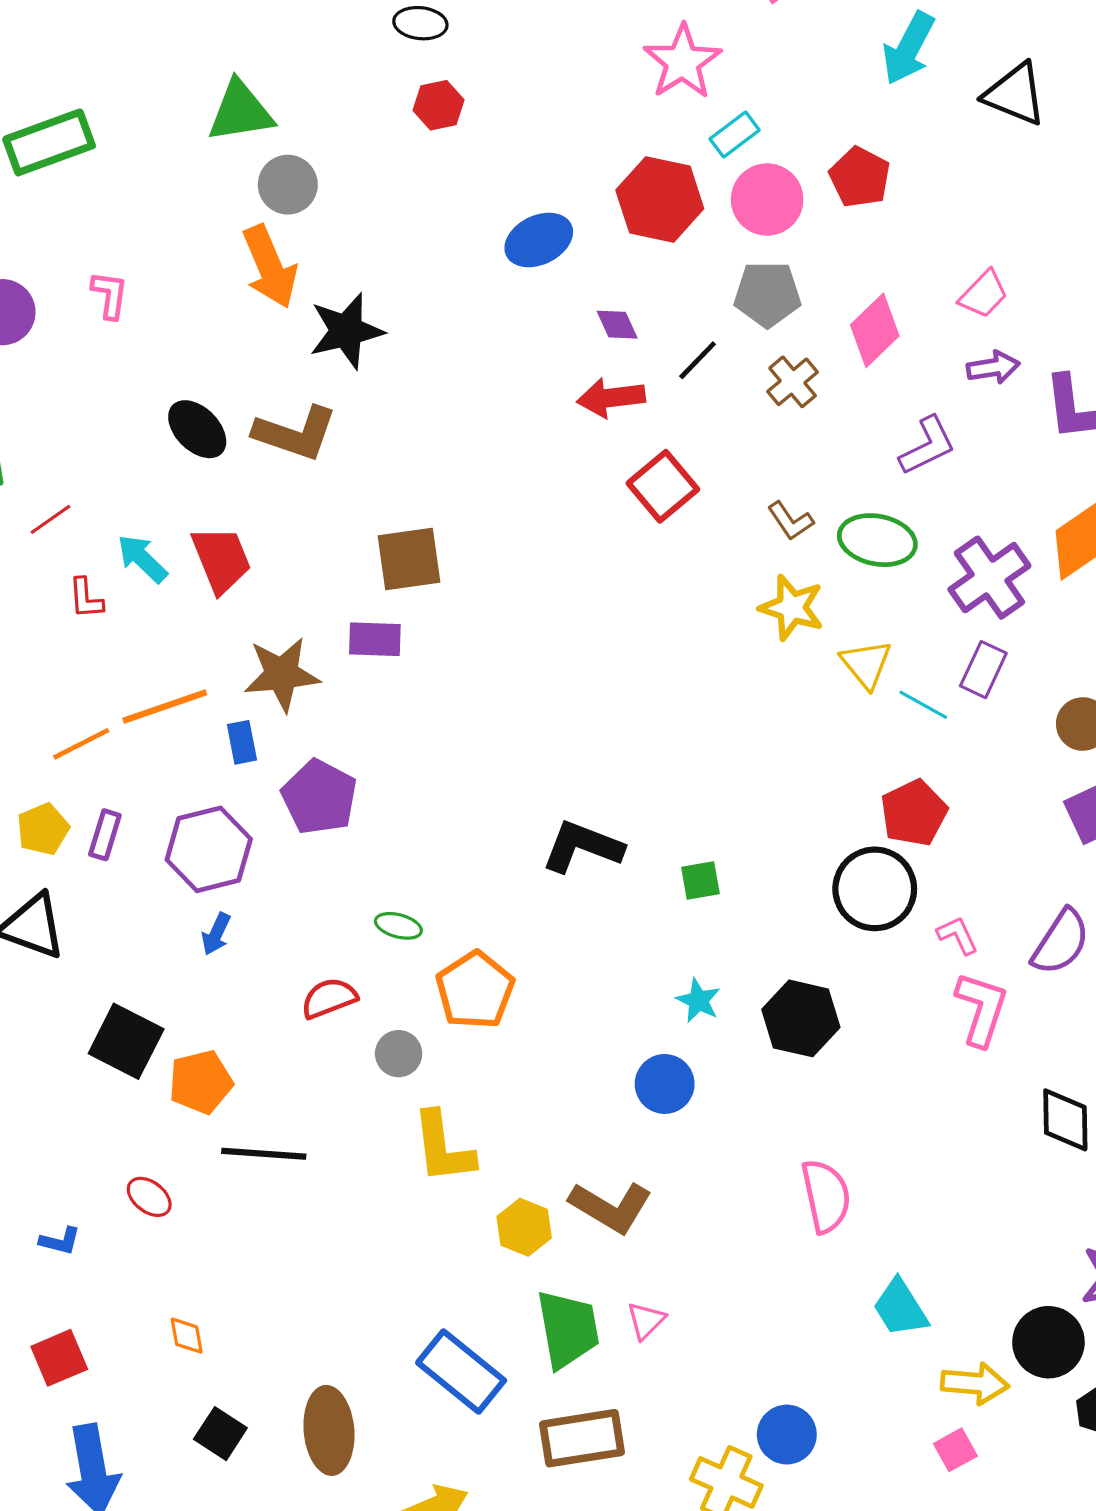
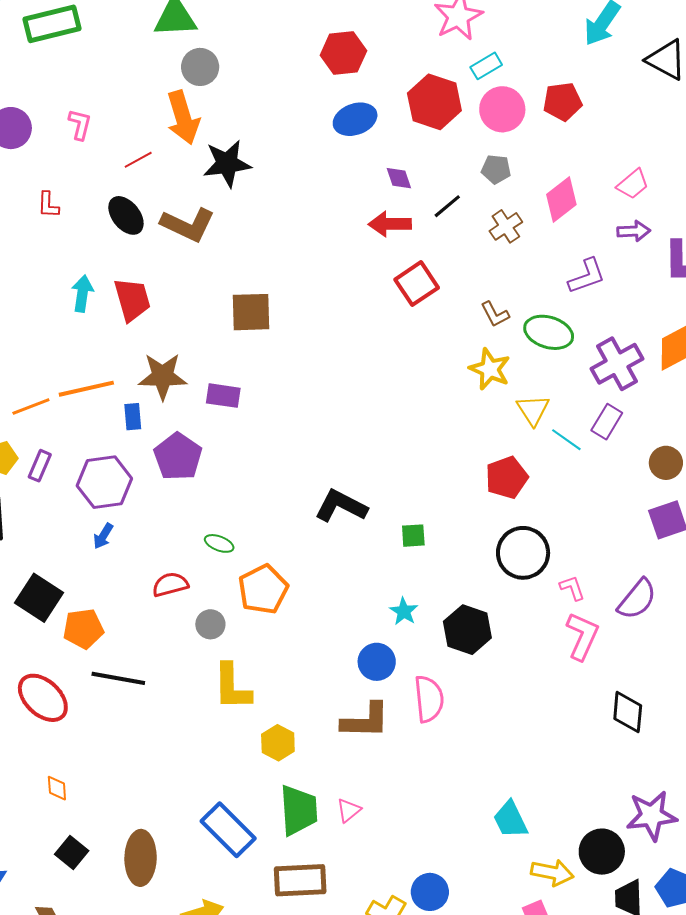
red hexagon: (439, 105) -> (343, 53), moved, size x1.4
red pentagon: (860, 177) -> (562, 102), turned 30
gray pentagon: (767, 294) -> (496, 169), size x0.7
red line: (50, 519) -> (138, 160), moved
cyan arrow: (142, 559) -> (82, 294), turned 48
red L-shape: (86, 598) -> (48, 205), moved
purple rectangle: (375, 639) -> (223, 396), moved
red pentagon: (914, 813) -> (507, 477), moved
pink semicircle: (826, 1196) -> (429, 699), moved
red ellipse: (149, 1197) -> (43, 698), size x1.8
brown L-shape: (611, 1207) -> (365, 721), moved, turned -36

